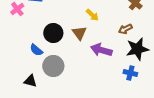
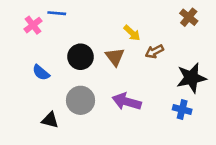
brown arrow: (125, 29) -> (154, 51), moved
blue semicircle: (36, 50) -> (41, 73), moved
purple arrow: (101, 50) -> (127, 102), moved

